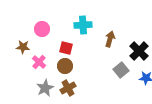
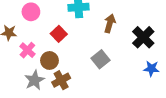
red square: (66, 48) -> (59, 34), turned 32
brown circle: (65, 66) -> (49, 60), moved
gray square: (121, 70) -> (100, 59), moved

